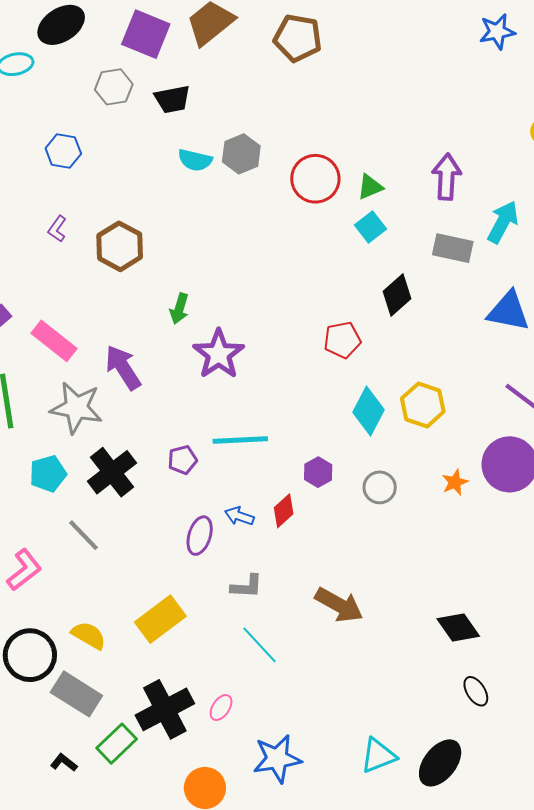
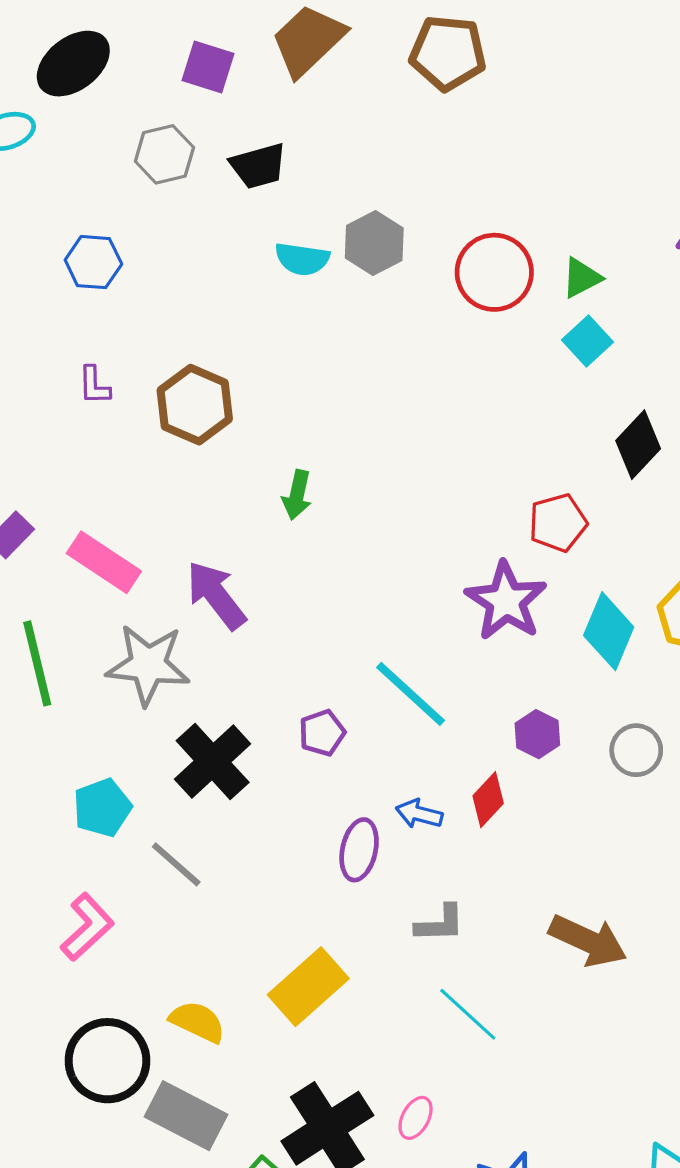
purple square: (146, 34) -> (208, 67), size x0.7
purple L-shape: (57, 229) -> (94, 385), turned -32
purple star: (219, 354) -> (506, 601), moved
cyan line: (240, 440) -> (411, 694), turned 50
cyan pentagon: (48, 474) -> (102, 808), moved

